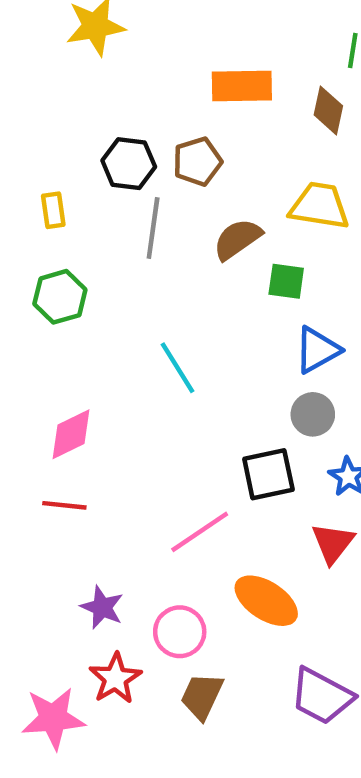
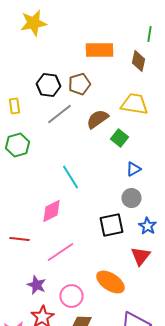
gray line: (153, 228) -> (60, 114), turned 44
green square: (286, 281) -> (120, 138), turned 30
blue triangle: (317, 350) -> (134, 169), size x0.7
pink diamond: (71, 434) -> (52, 211), moved
pink line: (200, 532) -> (60, 252), moved

